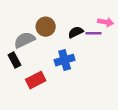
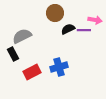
brown circle: (46, 27) -> (55, 13), moved
blue cross: (65, 60) -> (59, 67), moved

